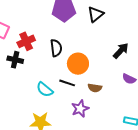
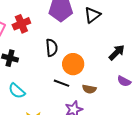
red cross: (26, 41) -> (21, 24), moved
cyan semicircle: (45, 90) -> (17, 91), moved

